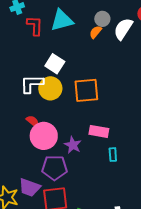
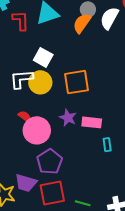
orange semicircle: (96, 32) -> (82, 23), size x1.5
purple star: (73, 145) -> (68, 118), moved
purple pentagon: (54, 168) -> (50, 162), turned -30

